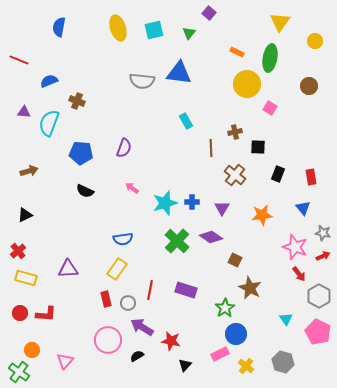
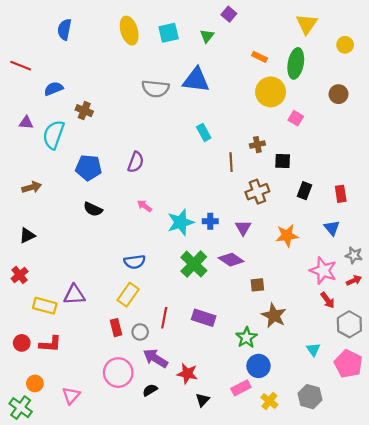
brown cross: (235, 175) -> (257, 192), turned 30
brown square: (235, 260) -> (257, 285), turned -32
yellow rectangle: (26, 278) -> (45, 306), moved

